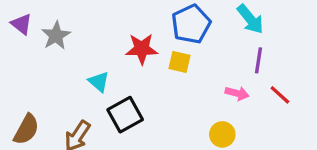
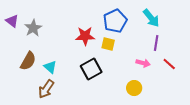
cyan triangle: (99, 82) -> (50, 67), moved
black square: (125, 115) -> (91, 69), moved
brown semicircle: (26, 129) -> (28, 61), moved

